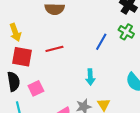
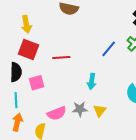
red line: (54, 49) -> (61, 57), moved

